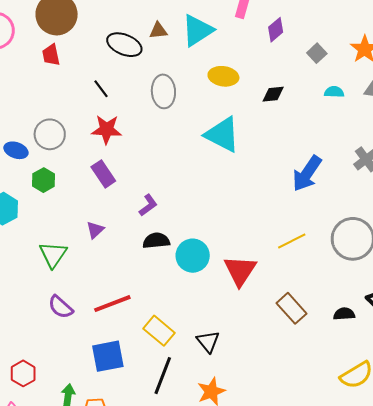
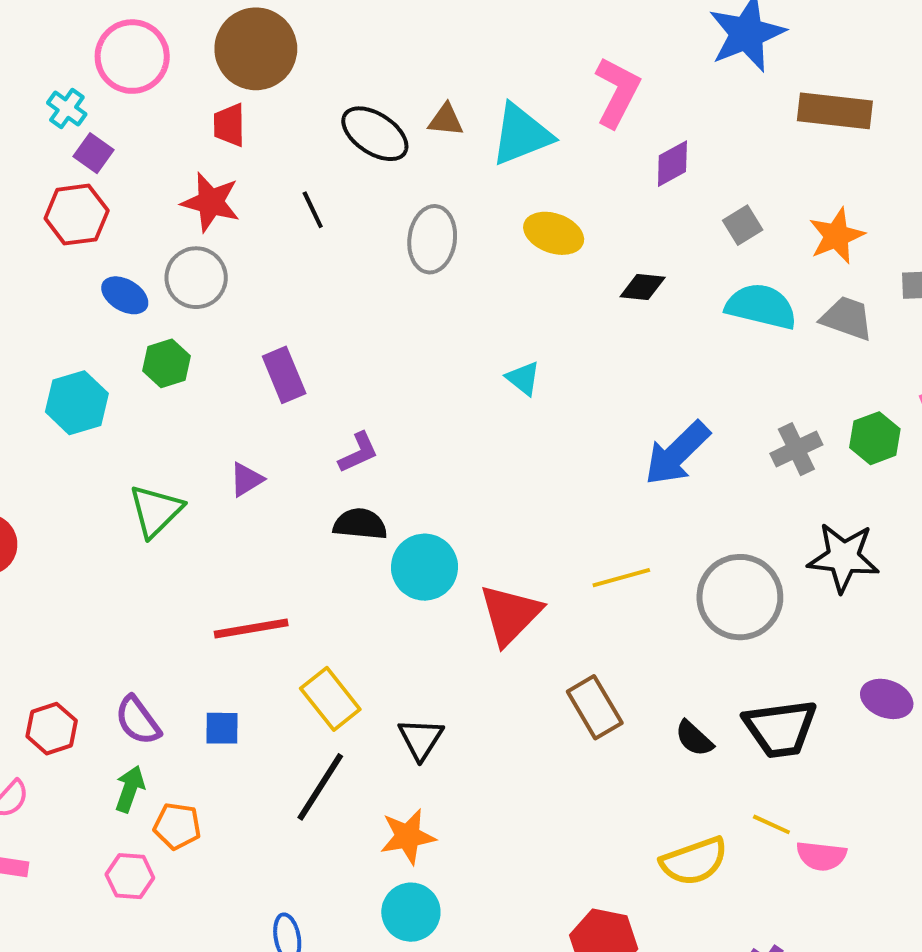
cyan semicircle: (334, 92) -> (761, 306), size x1.8
red star: (107, 129) -> (211, 202), moved
cyan triangle: (222, 135) -> (523, 378), moved, size x0.5
purple semicircle: (61, 307) -> (138, 721), moved
black semicircle: (344, 314) -> (694, 738), turned -145
blue square: (108, 356) -> (222, 728), size x0.6

